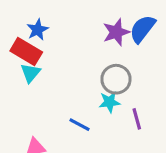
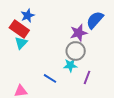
purple star: (116, 32) -> (79, 33), moved
purple line: (137, 119) -> (87, 77), turned 32

